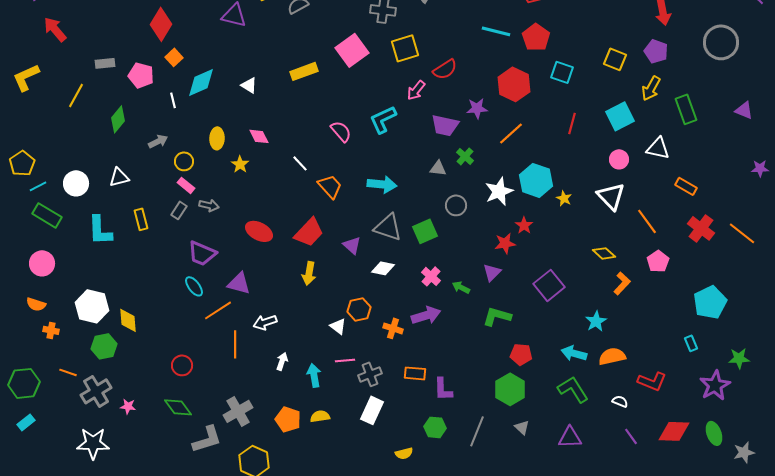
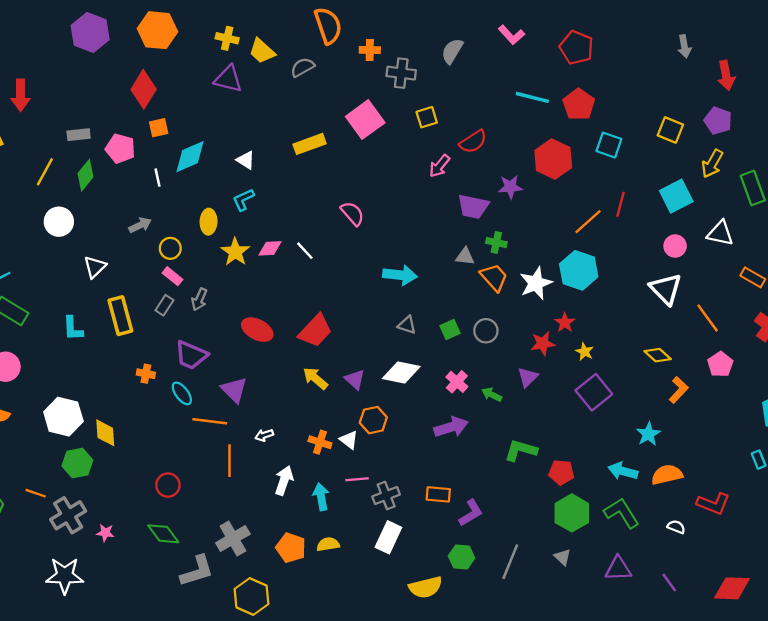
red arrow: (55, 29) -> (21, 95), turned -140
yellow square: (405, 48) -> (427, 117), size x0.7
orange square: (174, 57) -> (159, 128), turned 30
green diamond: (118, 119) -> (86, 175), moved
cyan L-shape: (383, 119) -> (243, 200), moved, size x0.7
orange line: (511, 133) -> (588, 222), moved
pink diamond: (259, 136) -> (270, 248), moved, turned -65
green cross: (465, 156) -> (496, 243), turned -30
yellow star: (240, 164) -> (235, 252), size x1.4
white triangle: (119, 177) -> (95, 267), turned -30
white circle: (76, 183) -> (59, 222), moved
orange trapezoid: (330, 186) -> (494, 277), moved
yellow star: (564, 198) -> (585, 352), moved
gray arrow: (209, 205) -> (199, 299), turned 102
gray circle: (456, 205) -> (486, 331), moved
yellow rectangle: (141, 219) -> (120, 316), size x1.5
gray triangle: (388, 227) -> (407, 325), size x0.6
cyan L-shape: (100, 230) -> (73, 328), size x0.7
green square: (425, 231) -> (450, 330), size x0.7
purple triangle: (352, 245) -> (355, 379), moved
white diamond: (383, 268) -> (401, 373), size x1.4
yellow arrow: (309, 273) -> (315, 378), turned 120
purple triangle: (239, 283) -> (234, 390), turned 30
orange line: (218, 310) -> (210, 421), turned 40
green L-shape: (497, 316) -> (521, 450), moved
white arrow: (265, 322) -> (264, 435), size x0.7
orange cross: (393, 328) -> (320, 442), moved
orange cross: (51, 330) -> (146, 374), moved
white arrow: (282, 361) -> (284, 480), size x1.4
purple L-shape: (443, 389) -> (471, 513), turned -120
green hexagon: (510, 389) -> (572, 513), moved
red diamond: (674, 431) -> (732, 588), moved
purple line: (631, 436) -> (669, 583), moved
yellow semicircle: (404, 453) -> (426, 587), size x1.6

